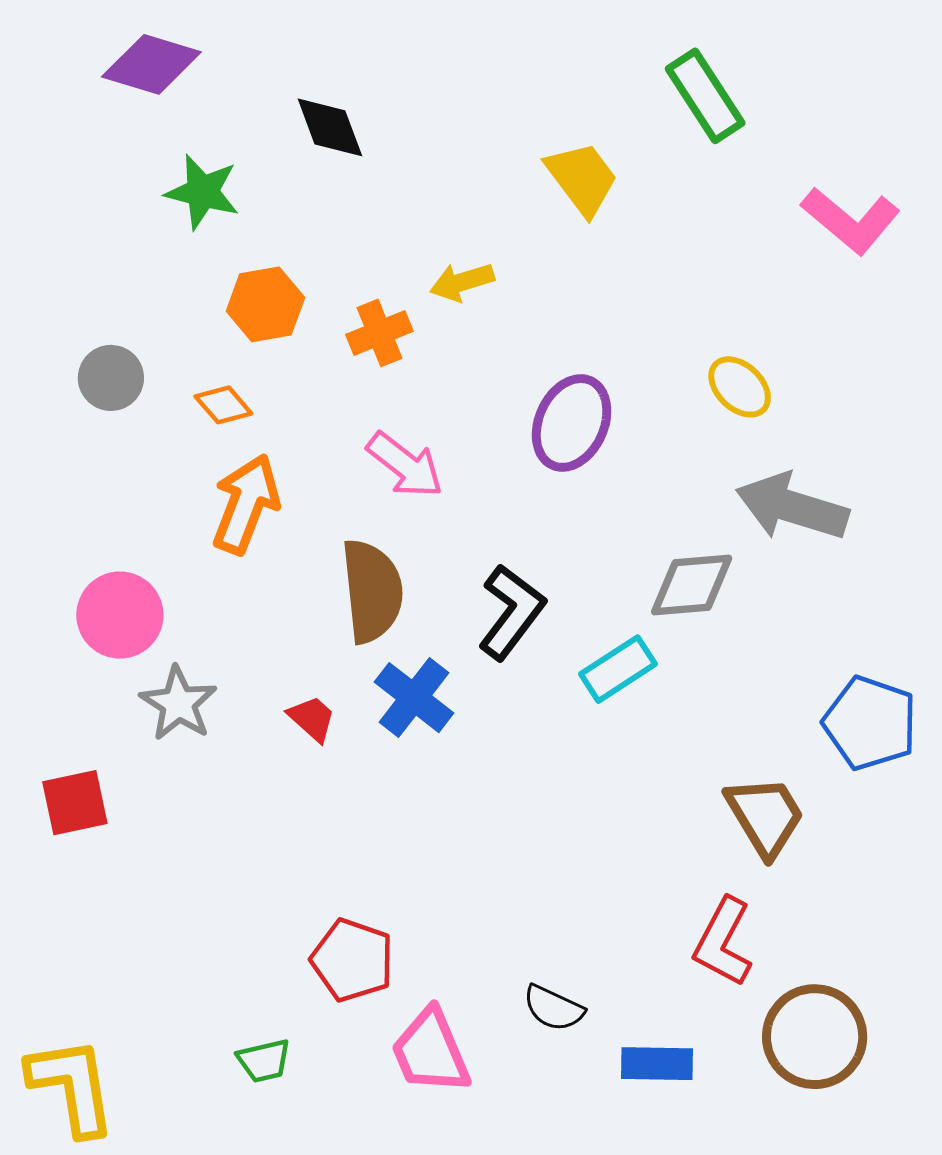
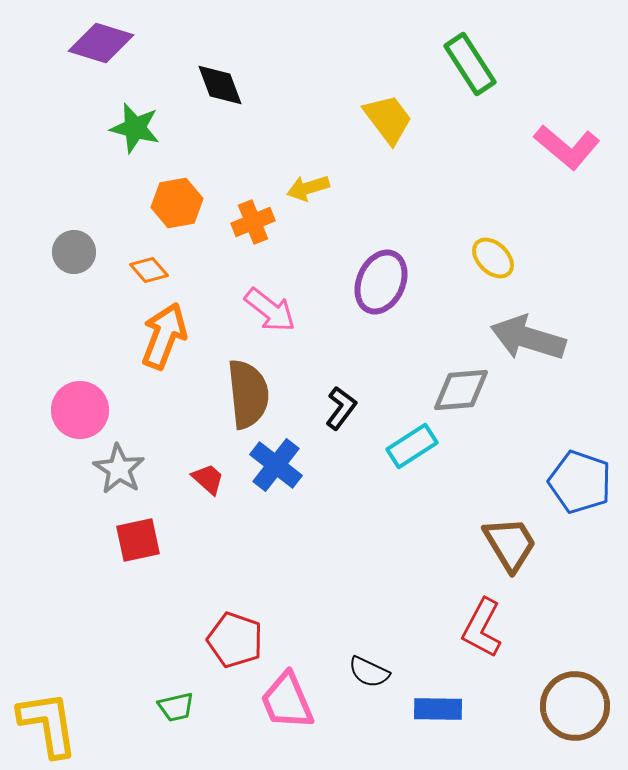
black L-shape: (512, 612) -> (341, 408), size x0.7
red square: (75, 803) -> (138, 540), moved
brown circle: (815, 1037) -> (575, 706), moved

